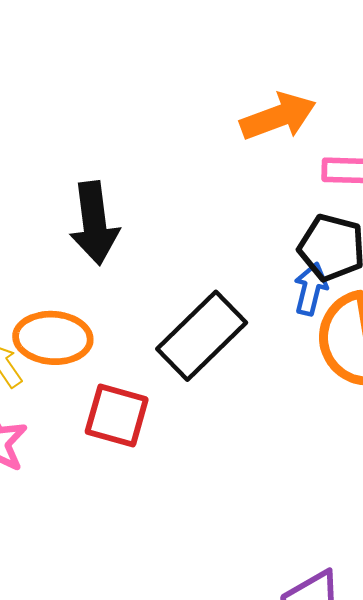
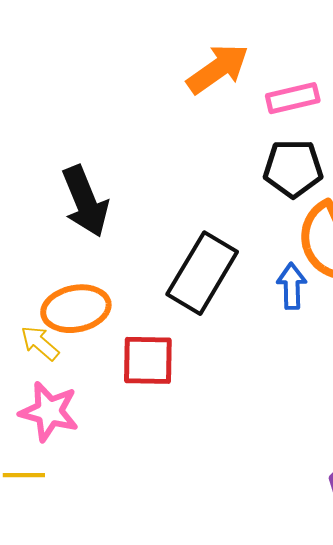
blue arrow: (311, 289) -> (292, 286), moved

